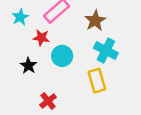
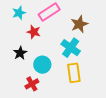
cyan cross: (106, 50) -> (71, 48), moved
cyan circle: (62, 56) -> (42, 65), moved

